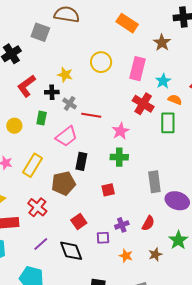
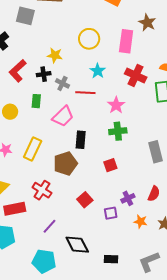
brown star: (162, 43) -> (147, 23), moved
cyan star: (163, 81) -> (98, 71), moved
black diamond: (71, 251) -> (77, 245), moved
orange star: (126, 256) -> (141, 222), moved

